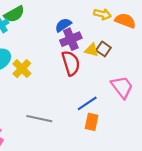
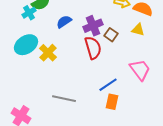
blue semicircle: (63, 25) -> (64, 22), moved
brown square: (103, 49) -> (111, 35), moved
yellow triangle: (92, 50) -> (138, 30), moved

